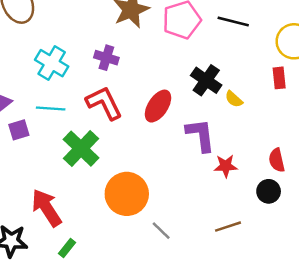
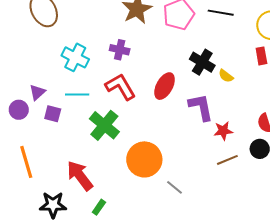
purple square: (19, 130) -> (53, 114), turned 36
brown line: (228, 227) -> (227, 160), moved

